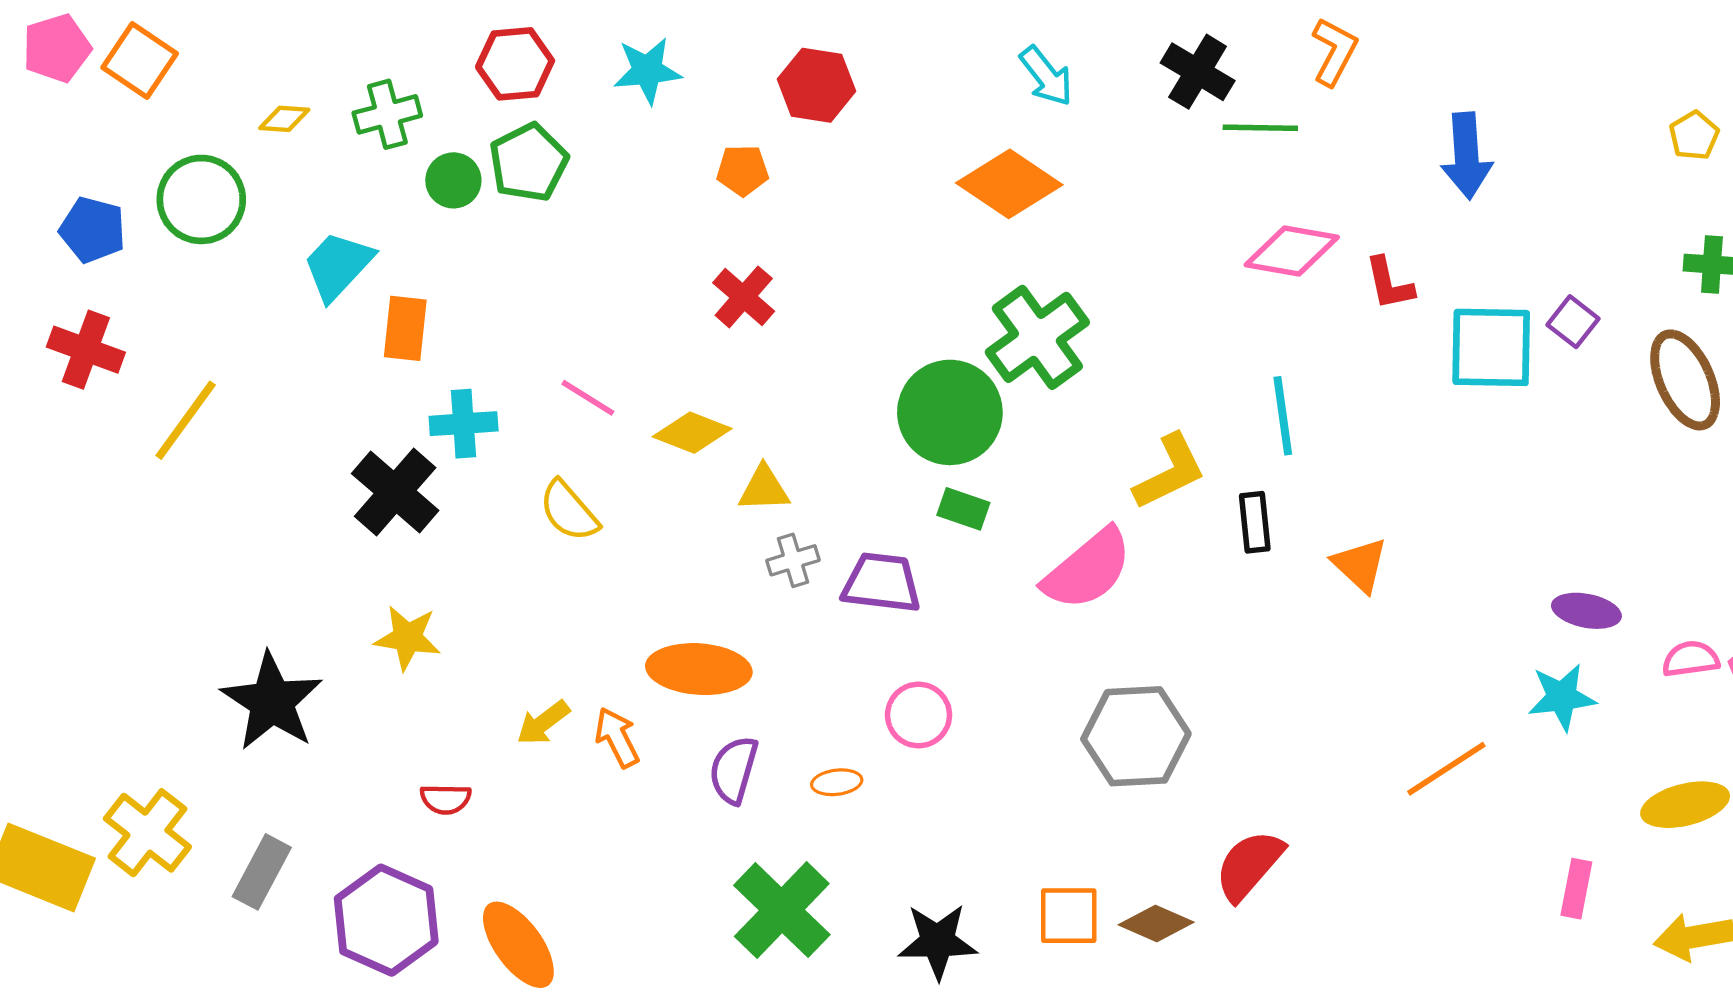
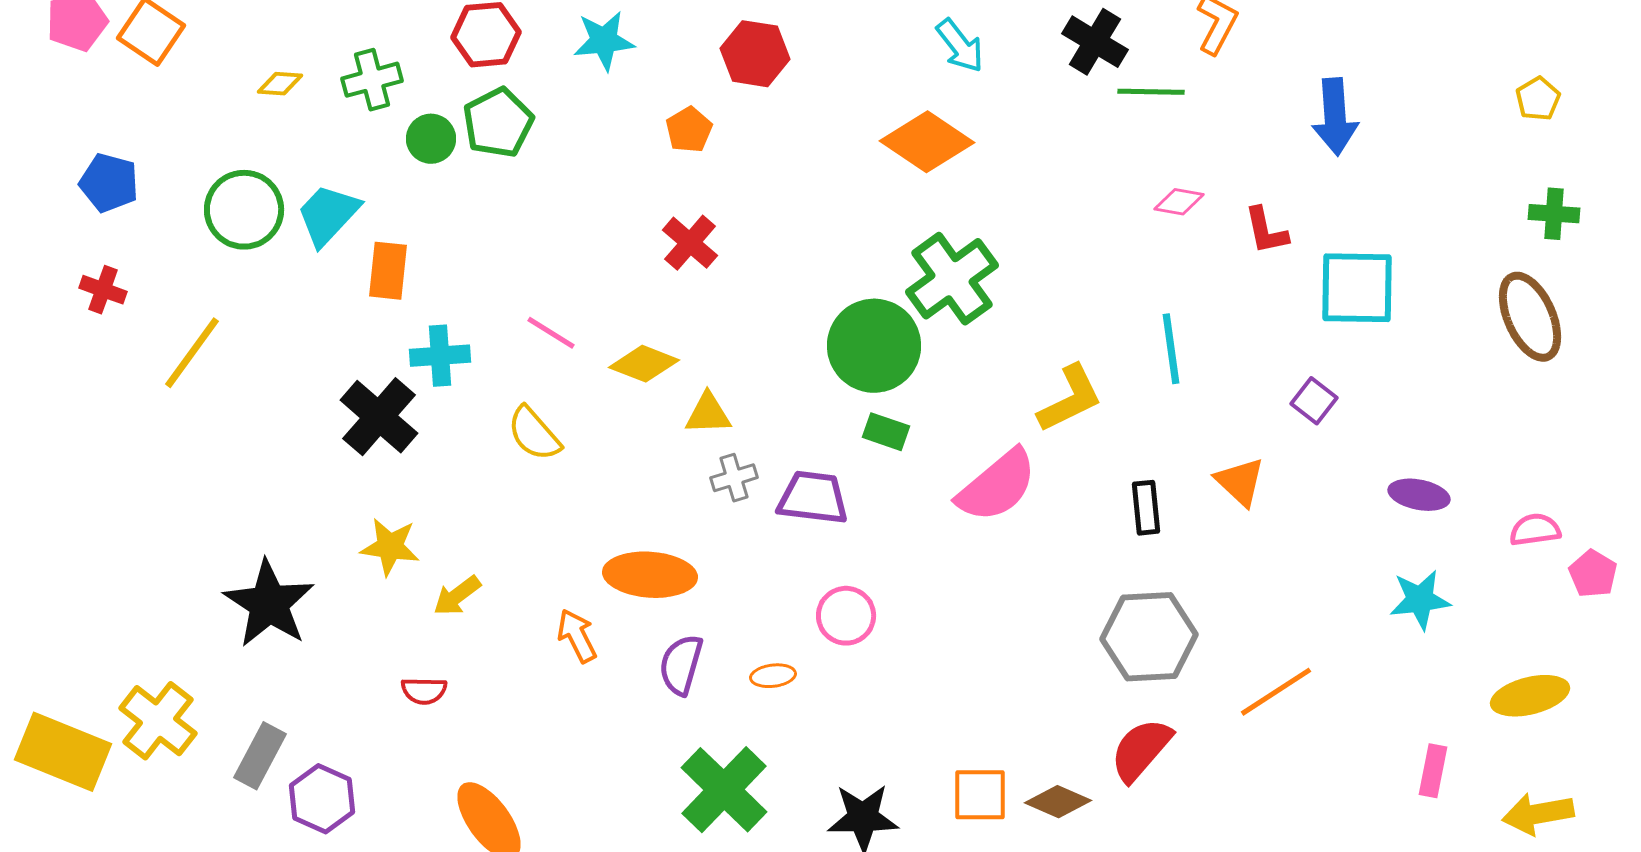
orange pentagon: (743, 170) -> (689, 130), turned -30
green circle: (201, 199) -> (244, 210), moved
pink diamond: (1292, 251) -> (1179, 202), size x0.6
purple square: (1573, 322) -> (1314, 401), moved
red cross: (86, 350) -> (103, 290), size x0.7
black rectangle: (1255, 522) -> (1146, 508), moved
purple ellipse: (1586, 611) -> (1419, 495), moved
pink semicircle: (1691, 659) -> (1535, 530), moved
yellow arrow: (543, 723) -> (457, 596), moved
gray hexagon: (1136, 736) -> (1149, 637), moved
orange line: (1446, 769) -> (1276, 692), moved
purple hexagon: (386, 920) -> (322, 799), moved, size x0.7

